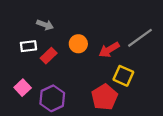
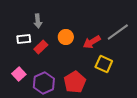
gray arrow: (45, 25) -> (38, 21), turned 64
red pentagon: (104, 97) -> (75, 82), moved

